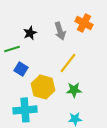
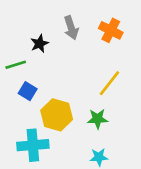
gray arrow: (60, 31) -> (71, 28), moved
yellow line: (68, 63) -> (109, 83), moved

